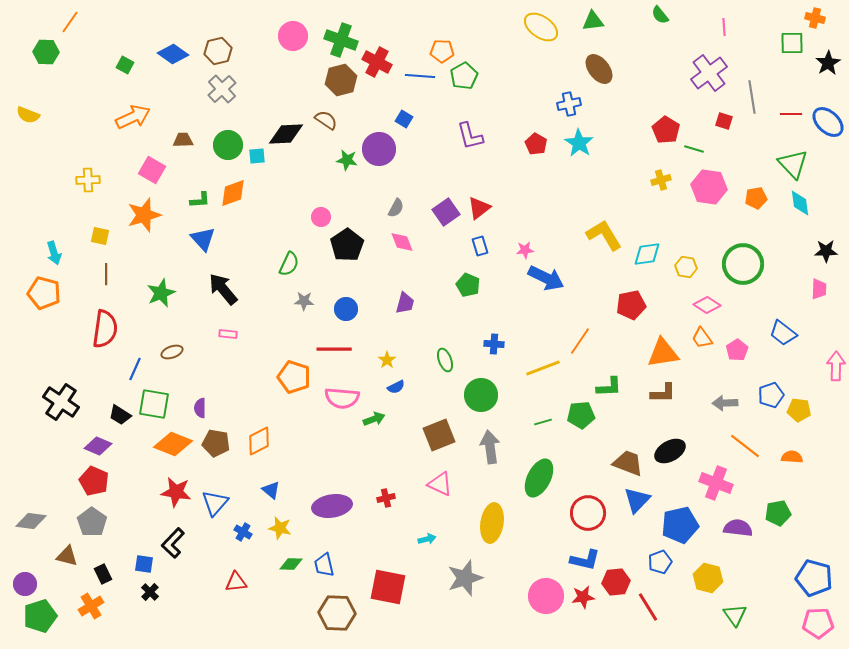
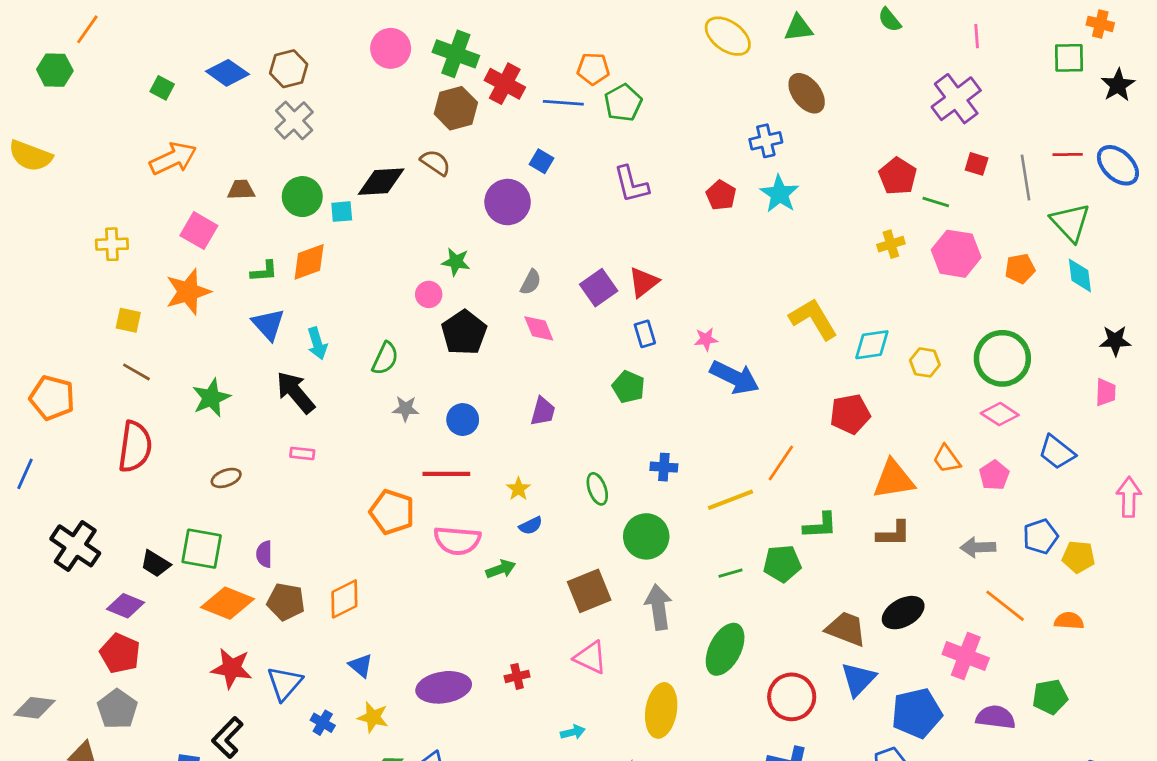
gray line: (752, 97) -> (1026, 178), moved
yellow semicircle: (28, 115) -> (30, 156), size x1.4
green star: (347, 160) -> (456, 262), moved
cyan arrow: (54, 253) -> (317, 343), moved
brown line: (106, 274) -> (136, 372), turned -60
pink diamond: (707, 305) -> (1000, 414), moved
blue line: (135, 369) -> (25, 474), moved

